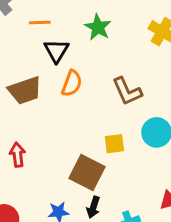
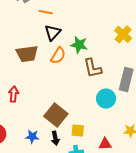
green star: (98, 27) -> (79, 45), moved, turned -30
yellow square: (114, 144) -> (78, 131), moved
black arrow: (93, 207) -> (55, 138), turned -40

